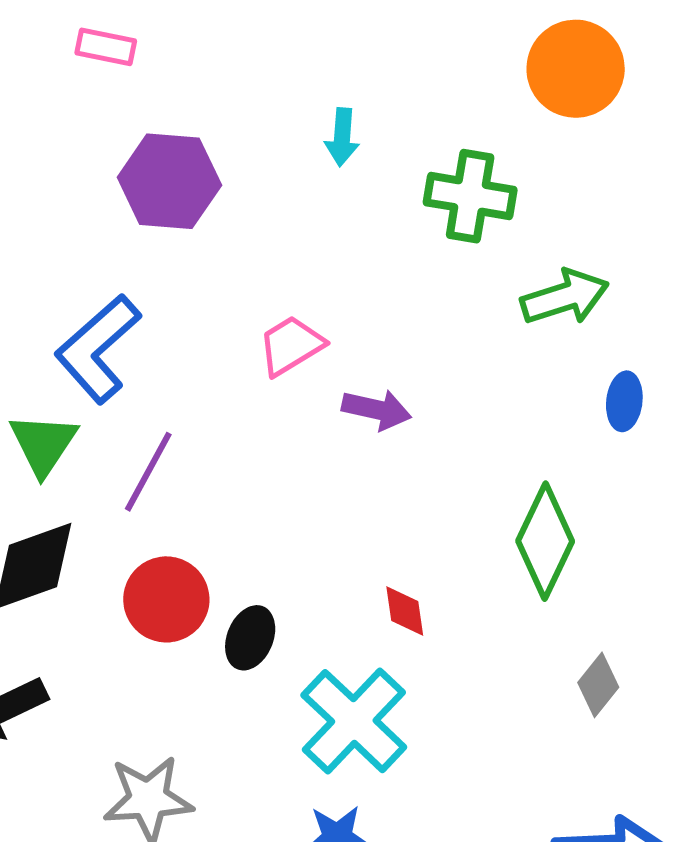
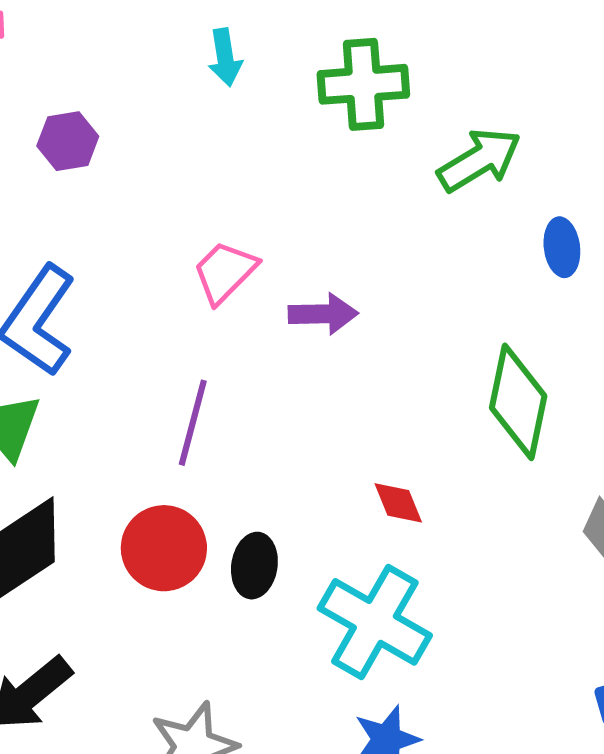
purple hexagon: (169, 181) -> (68, 141), size x0.6
purple line: (148, 472) -> (193, 423), moved

